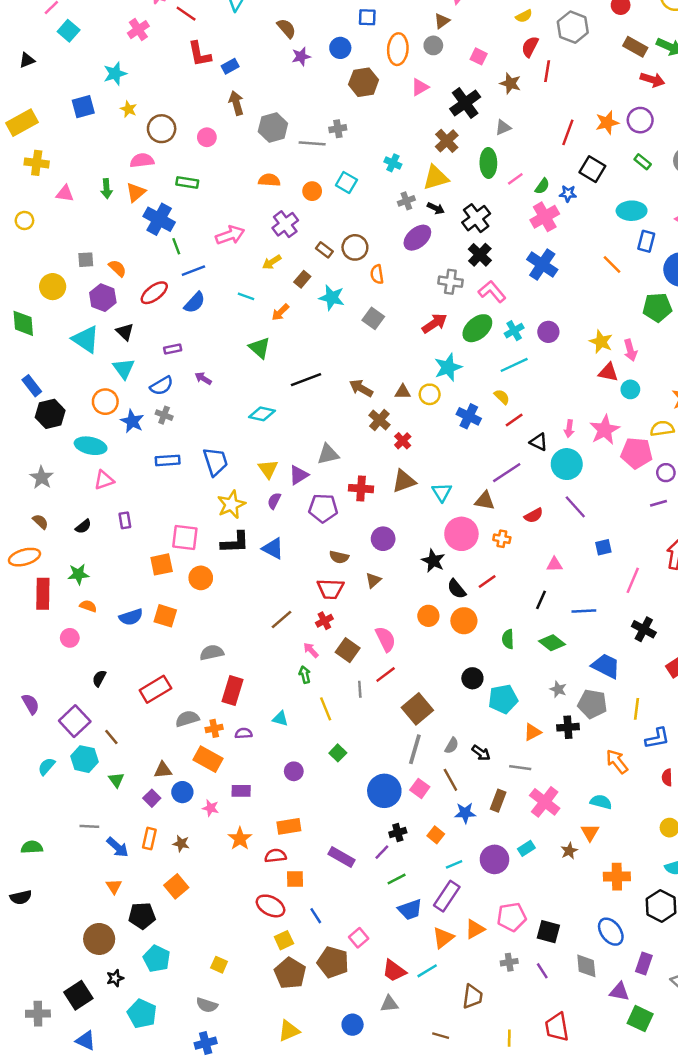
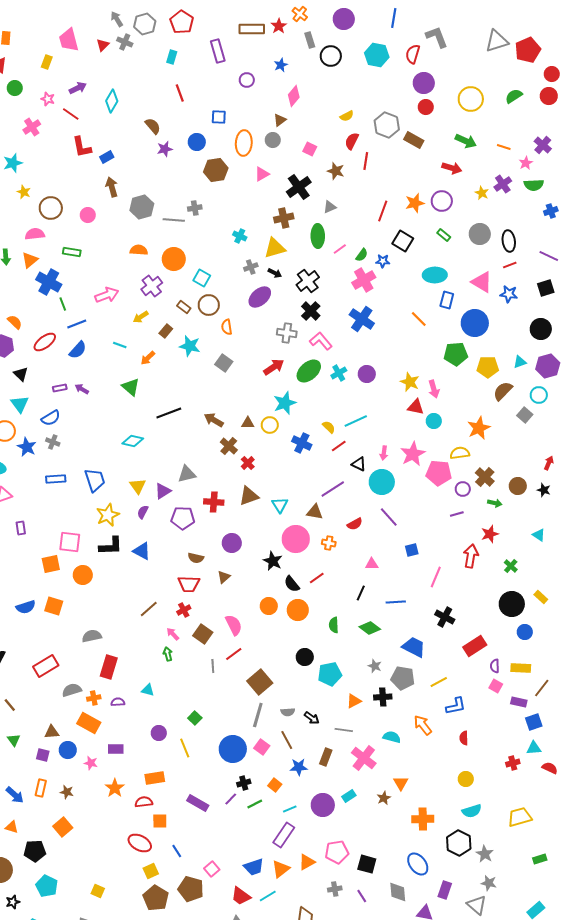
brown rectangle: (635, 47) -> (414, 140), moved
brown cross: (447, 141) -> (284, 218), turned 30
cyan square: (346, 183) -> (202, 278), moved
orange circle: (312, 191) -> (174, 259), size x1.5
cyan line: (514, 365) -> (356, 421), moved
purple arrow: (203, 378) -> (82, 389), moved
yellow line: (326, 709) -> (185, 748), moved
yellow line: (636, 709) -> (439, 682), turned 54
gray semicircle: (452, 746) -> (288, 712), turned 56
purple square: (152, 798) -> (43, 755), turned -32
cyan semicircle: (601, 802) -> (392, 737), moved
green line: (397, 879) -> (255, 804), moved
orange triangle: (114, 886) -> (12, 827), turned -40
blue trapezoid: (410, 910) -> (254, 867), moved

